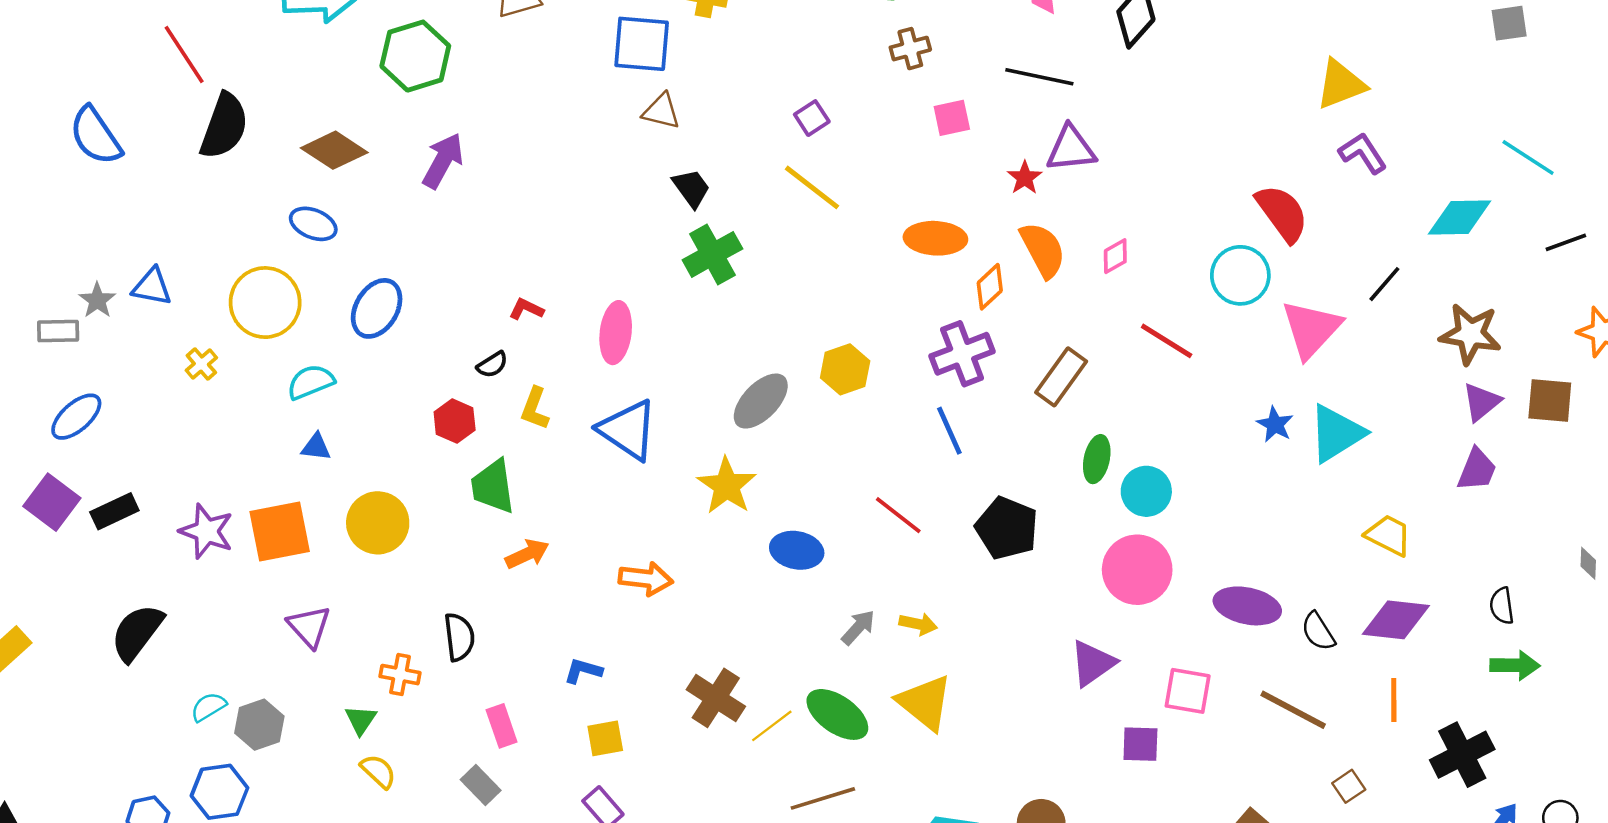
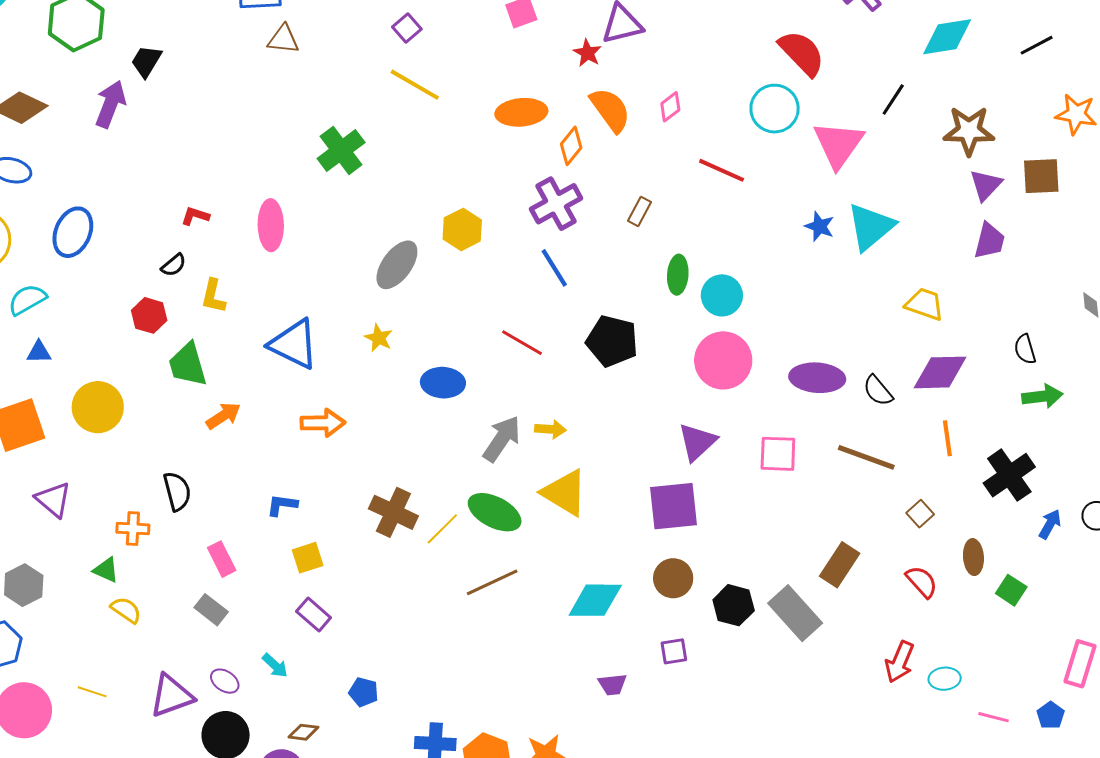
black trapezoid: (691, 188) -> (146, 61), moved, turned -105
brown rectangle: (1061, 377) -> (640, 211), size x0.6
blue triangle: (628, 430) -> (294, 344), moved
yellow star: (727, 486) -> (379, 338), size x0.6
gray arrow: (858, 627) -> (502, 439), size x1.5
green triangle: (361, 720) -> (106, 570), turned -32
purple square: (1140, 744) -> (673, 506), moved, size x1.6

